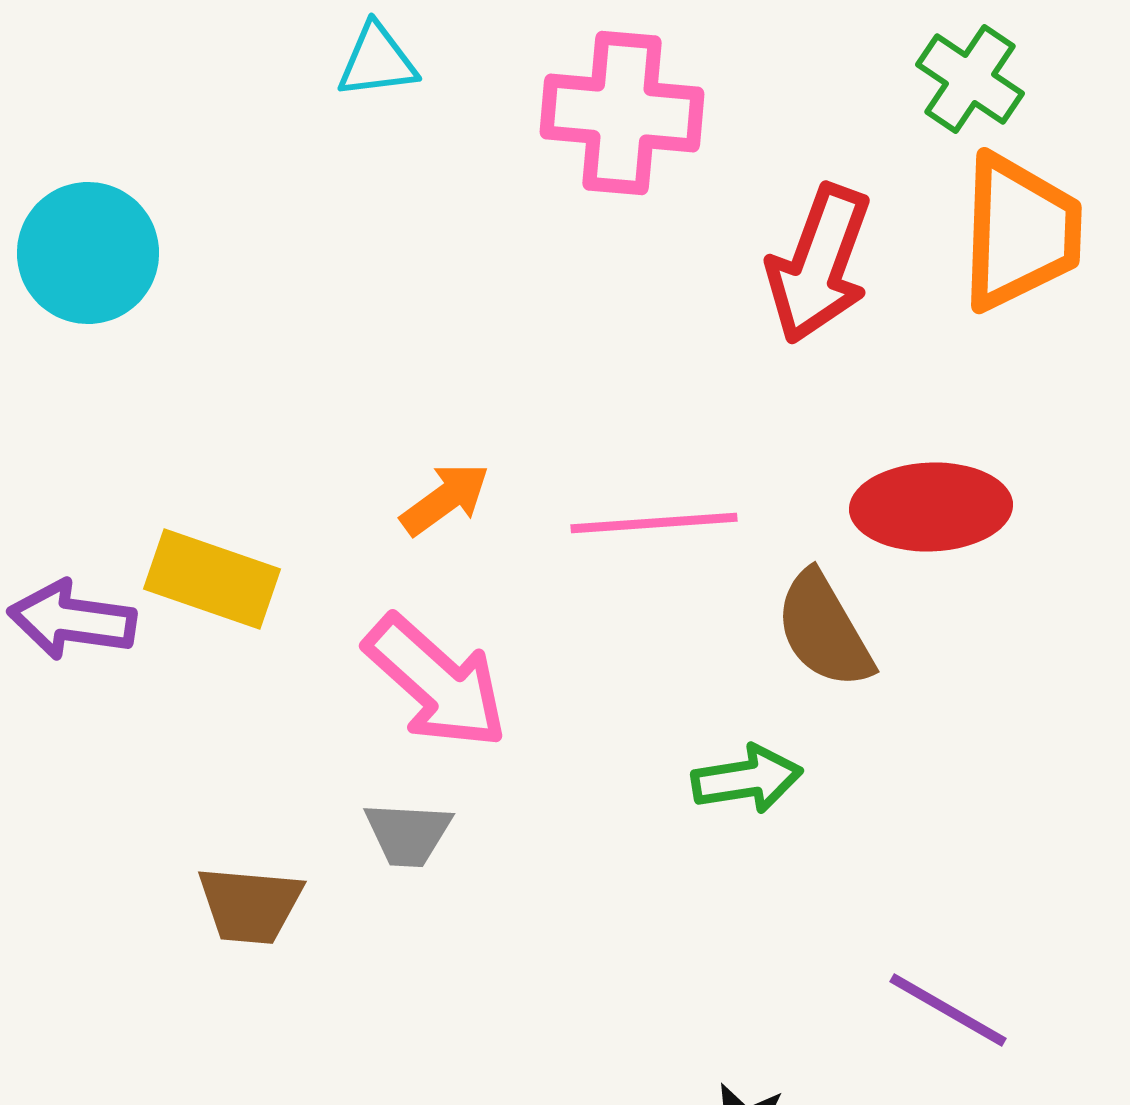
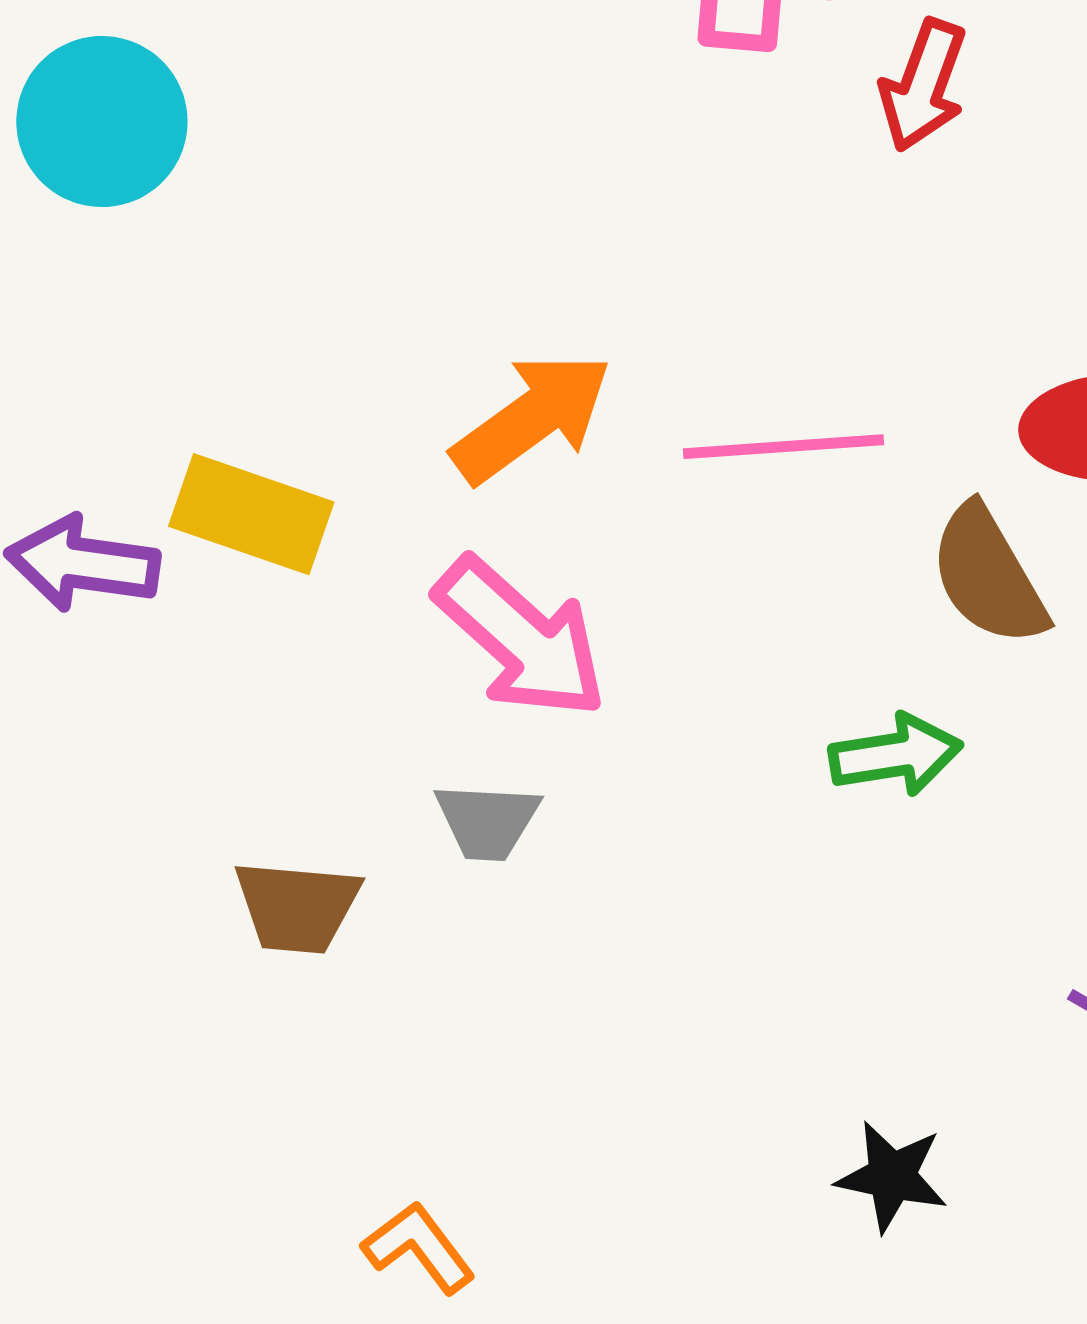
red arrow: (819, 264) -> (923, 85), moved, size x0.7
orange arrow: (445, 499) -> (532, 418), size x1.5

